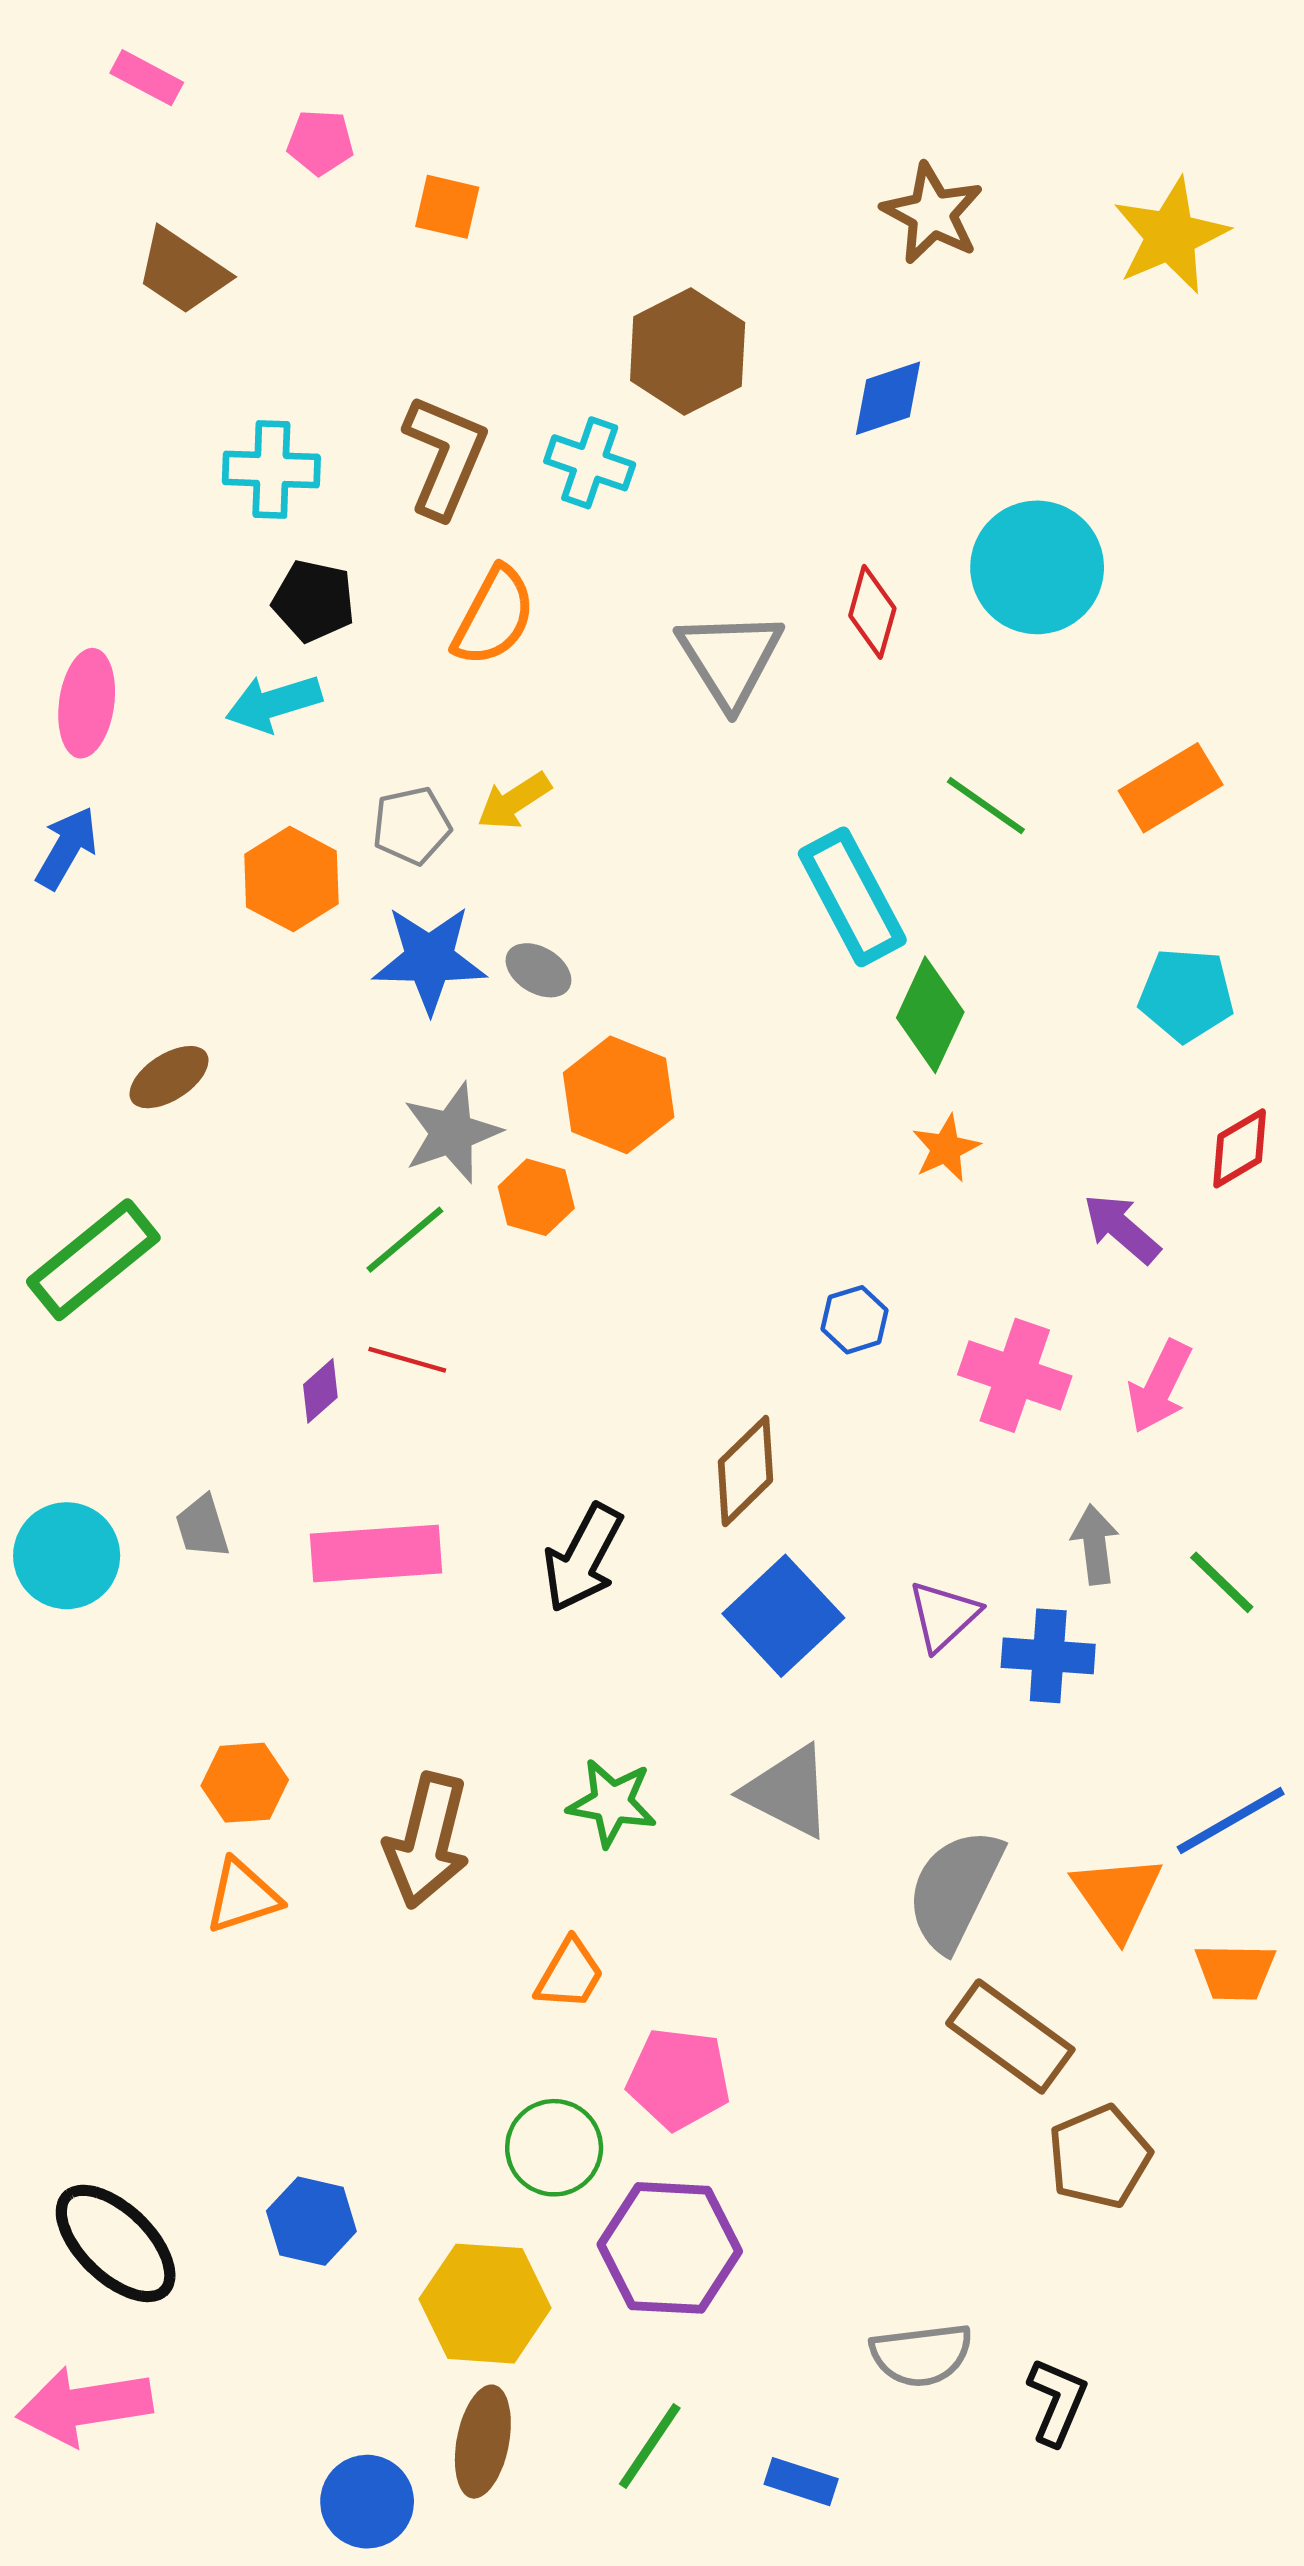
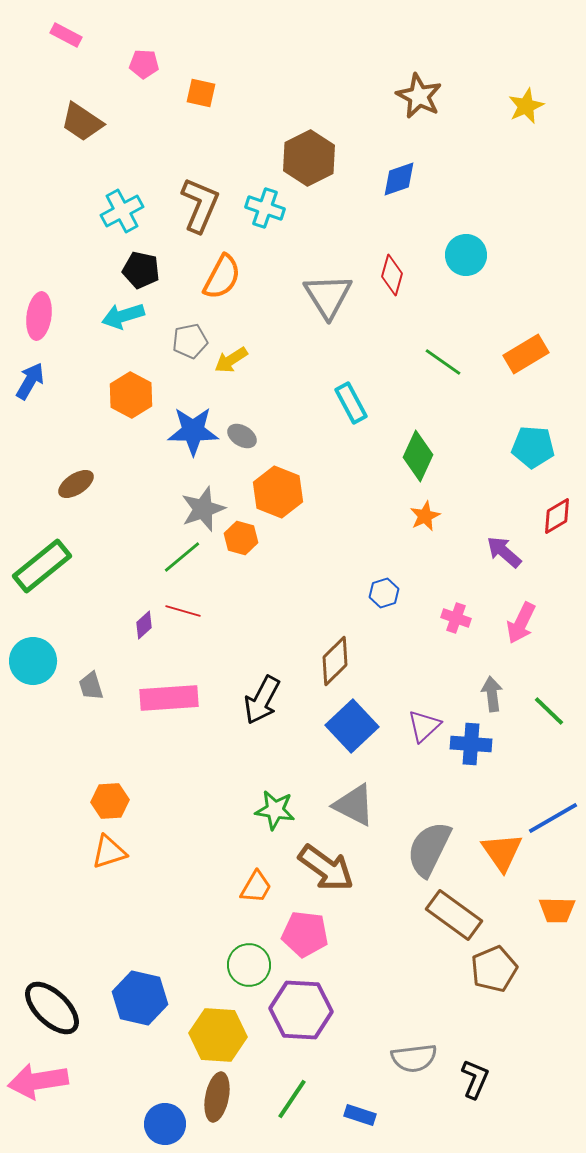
yellow star: (1171, 236) -> (526, 106), size x0.7
cyan cross: (271, 469) -> (122, 211), turned -30
cyan circle: (1037, 567) -> (466, 255), size x0.7
gray pentagon: (412, 826) -> (190, 341), moved
cyan rectangle: (852, 897) -> (351, 403), moved, size x0.7
pink cross: (1015, 1375) -> (456, 618), size x0.6
cyan circle: (67, 1556) -> (33, 661), moved
brown arrow: (427, 1841) -> (326, 868), moved, turned -68
orange trapezoid: (1235, 1972) -> (557, 910), moved
blue hexagon: (311, 2221) -> (140, 998), size x1.4

